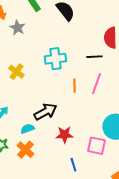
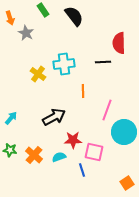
yellow cross: (16, 72) -> (38, 74), moved
pink line: (96, 84) -> (107, 110), moved
cyan semicircle: (27, 129) -> (59, 157), moved
pink square: (96, 146) -> (94, 152), moved

